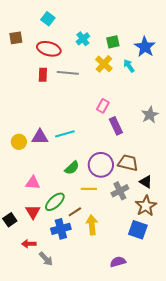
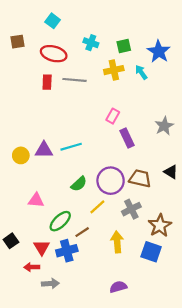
cyan cross: (83, 39) -> (91, 43), turned -32
yellow cross: (104, 64) -> (114, 70), turned 36
black triangle: (146, 182) -> (171, 172), moved
yellow line: (89, 189) -> (97, 207), turned -42
red triangle: (33, 212) -> (42, 247), moved
yellow arrow: (92, 225) -> (117, 242), moved
gray arrow: (46, 259) -> (50, 284), turned -49
purple semicircle: (118, 262) -> (118, 287), moved

